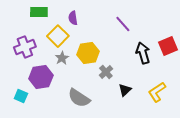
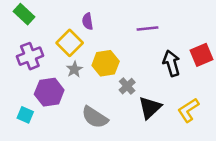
green rectangle: (39, 12) -> (24, 14), moved, turned 42
purple line: (123, 24) -> (148, 29), turned -54
black triangle: (125, 90) -> (150, 108), size x1.5

